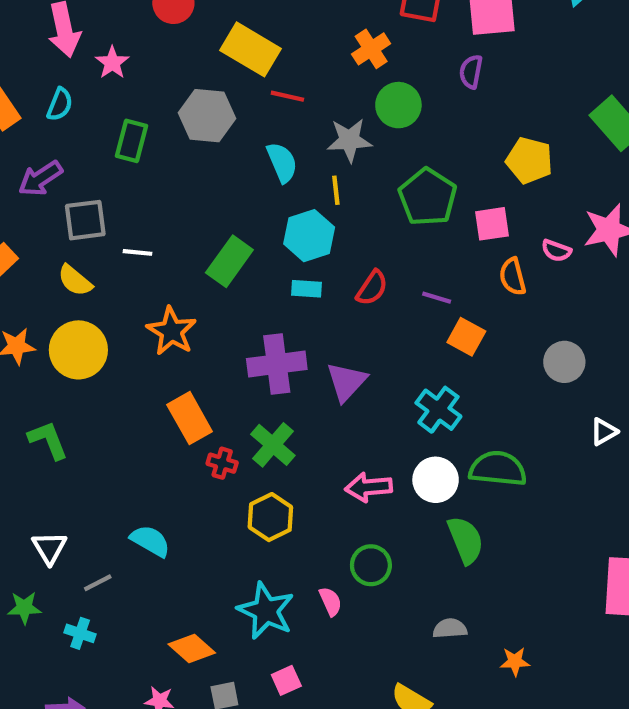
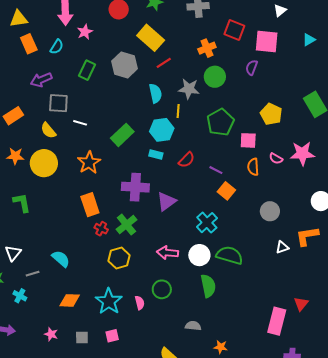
red line: (287, 96) -> (164, 63), turned -56
orange diamond: (192, 649) -> (70, 300), moved, turned -50

